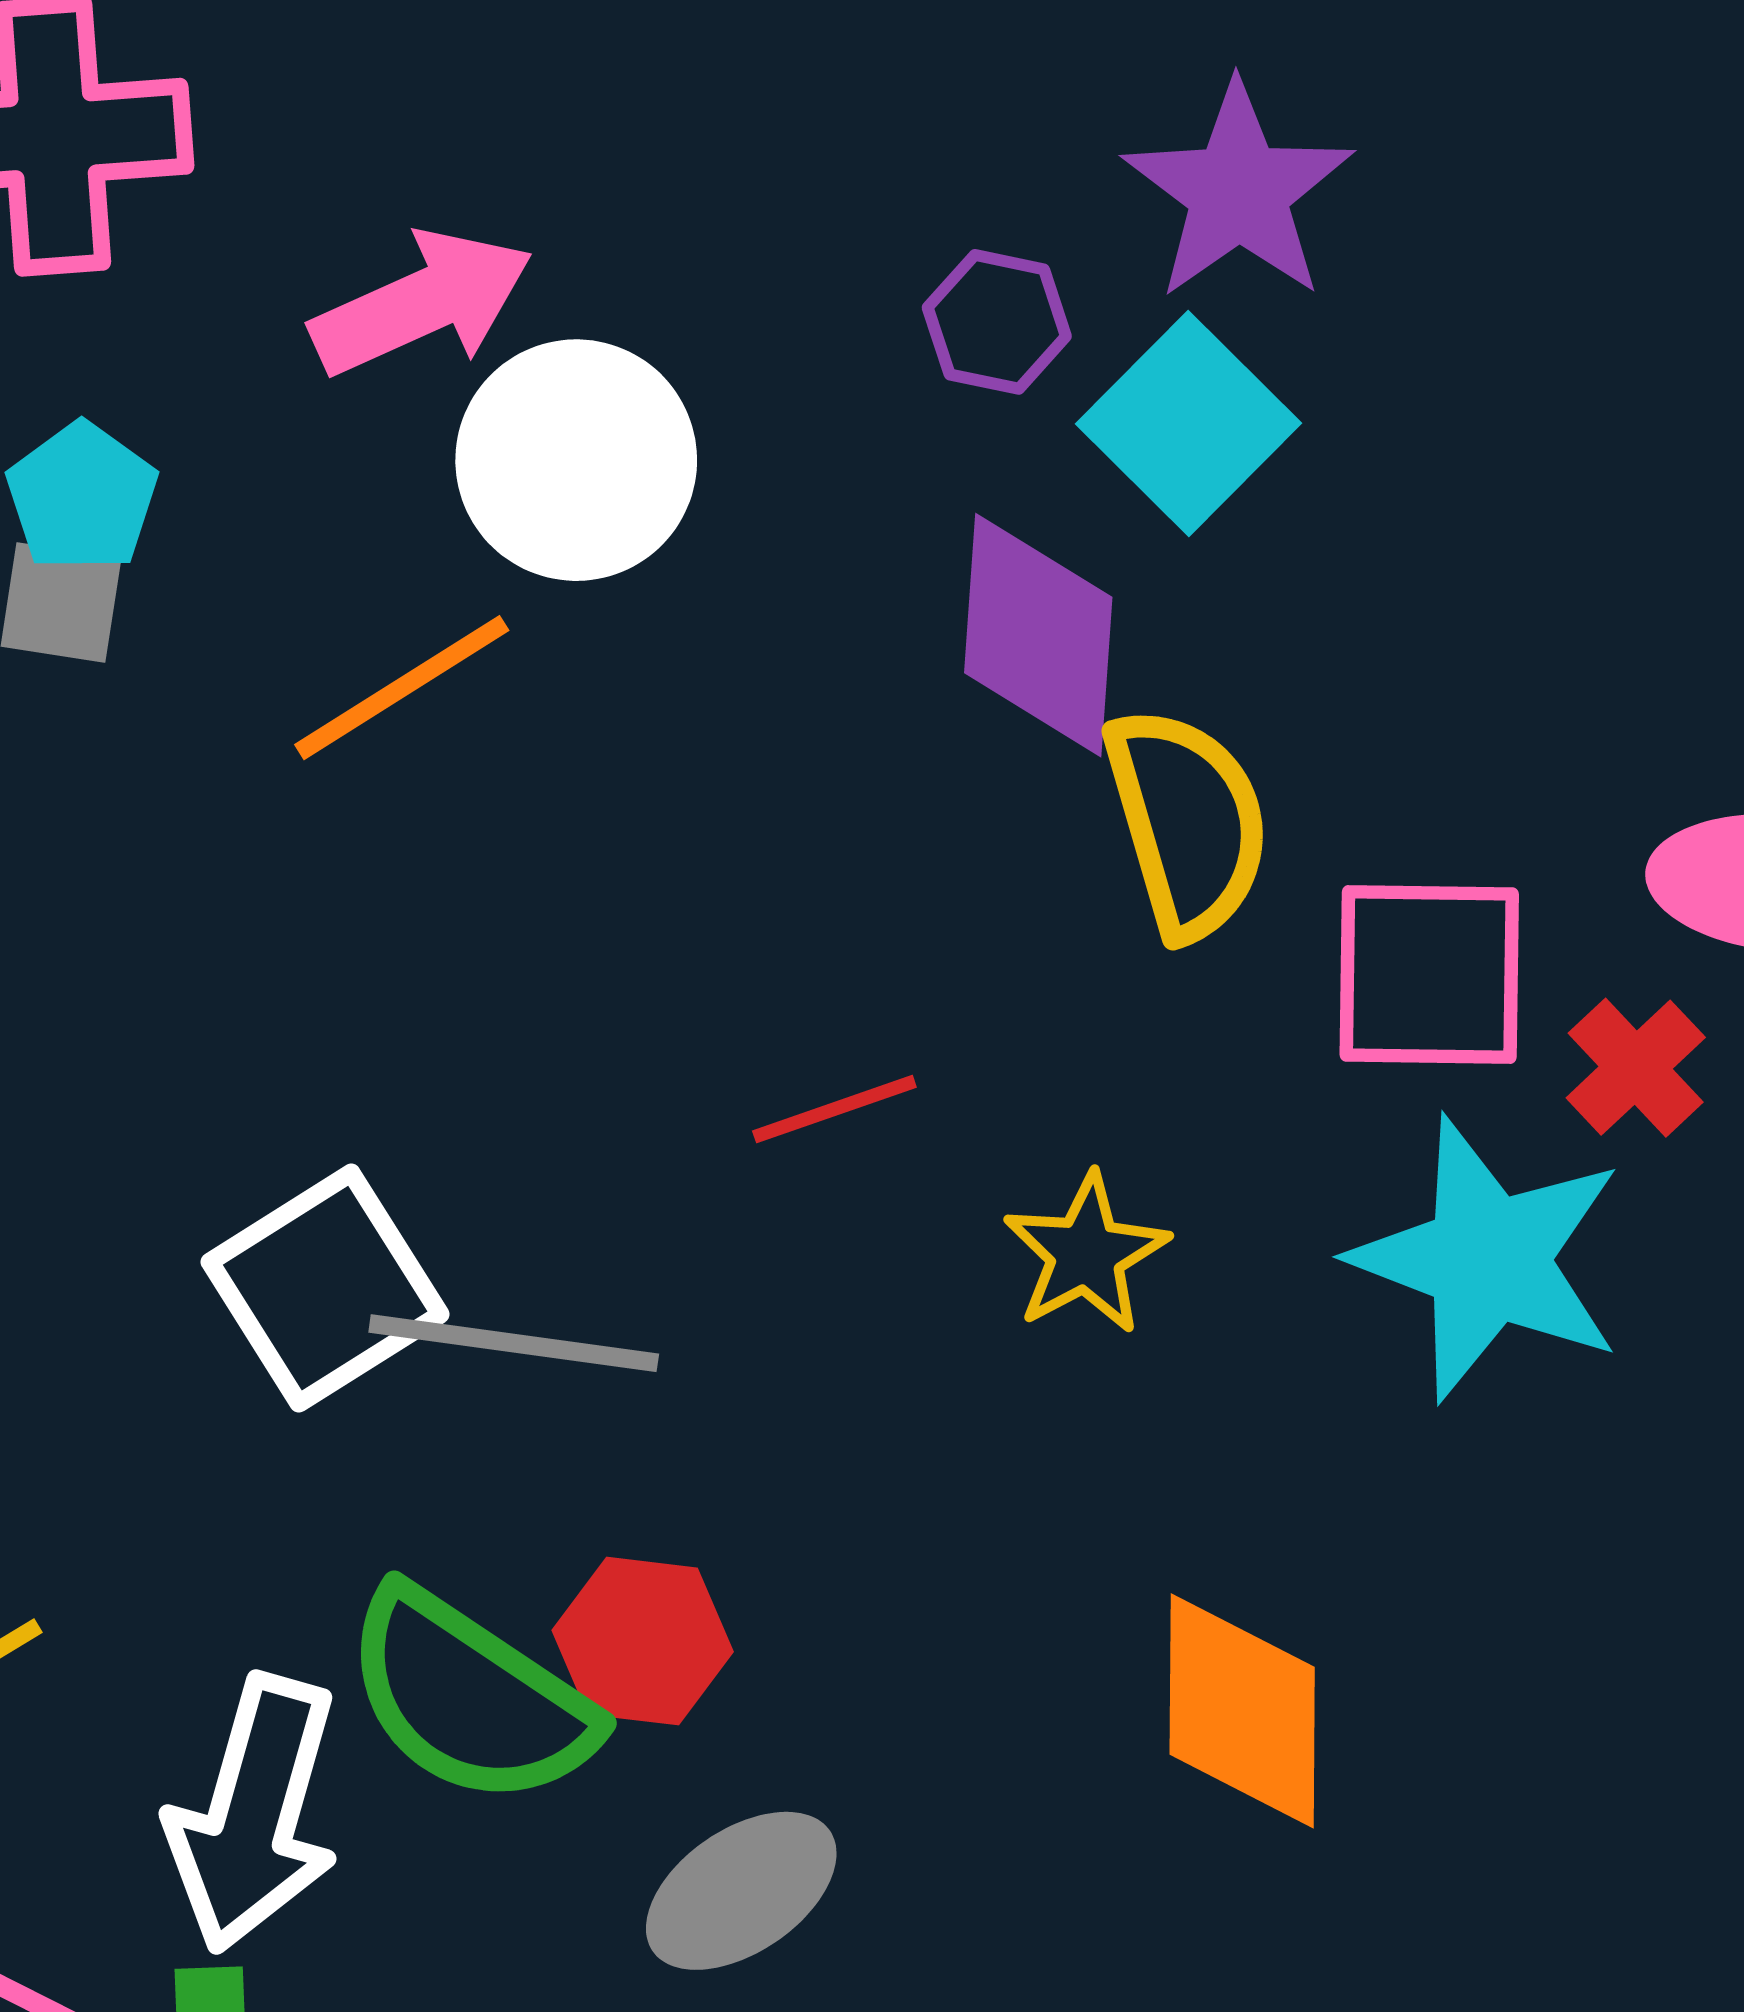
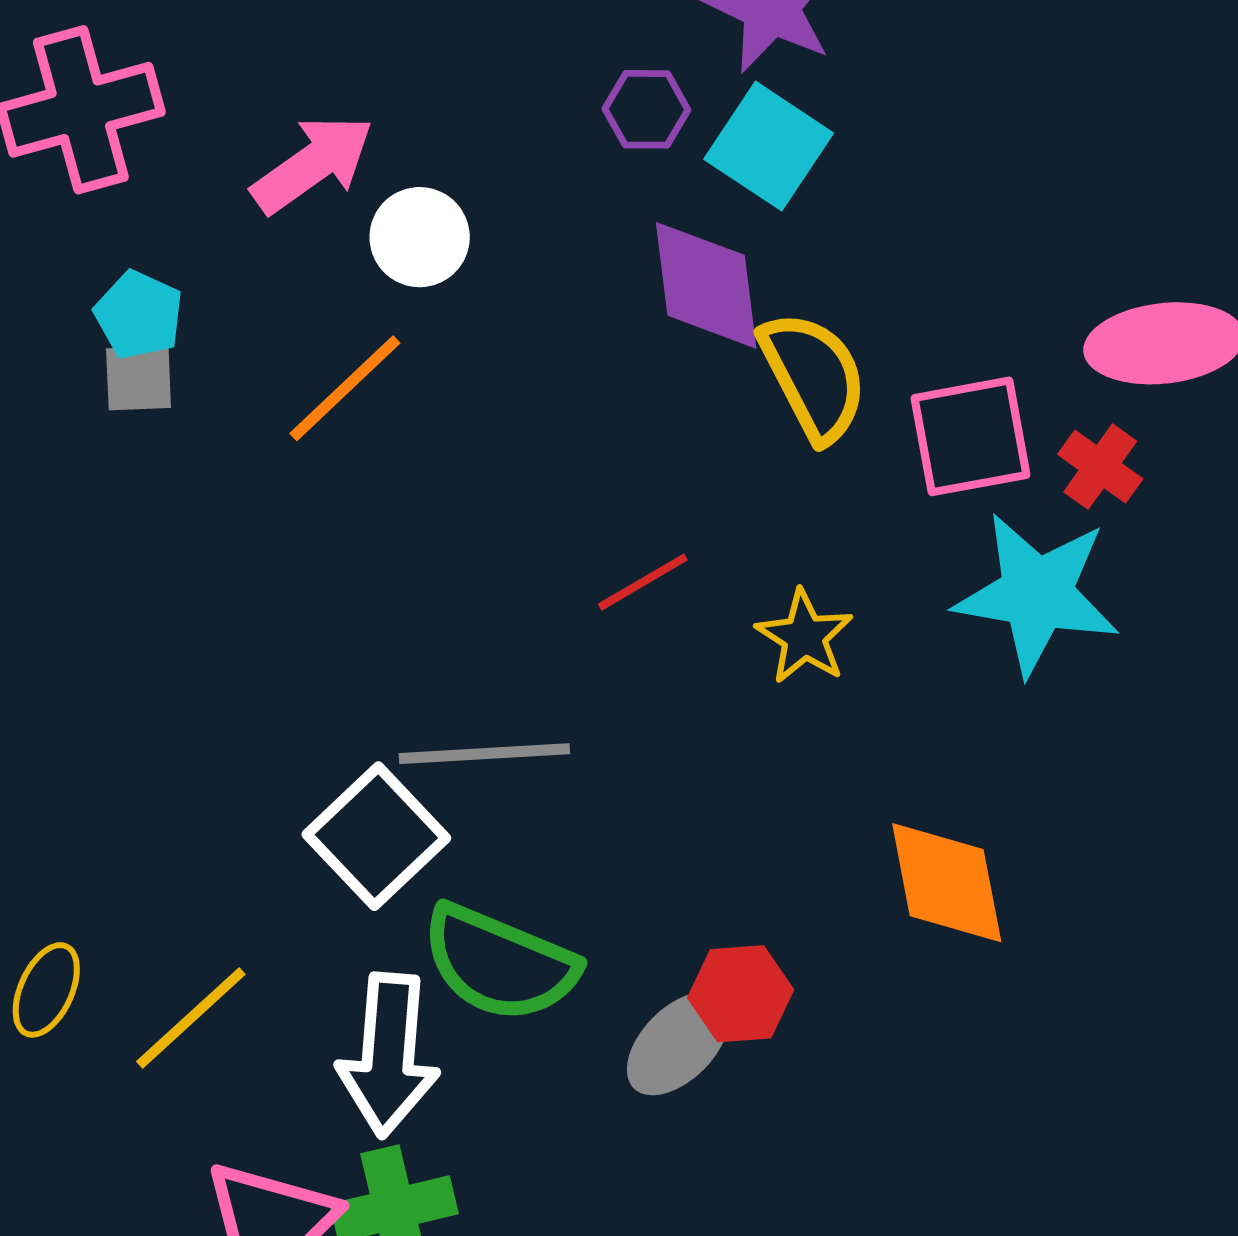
white circle: (576, 460) -> (420, 237), size x0.7
white square: (325, 1288) -> (376, 836), moved
red hexagon: (643, 1641) -> (741, 994), moved

